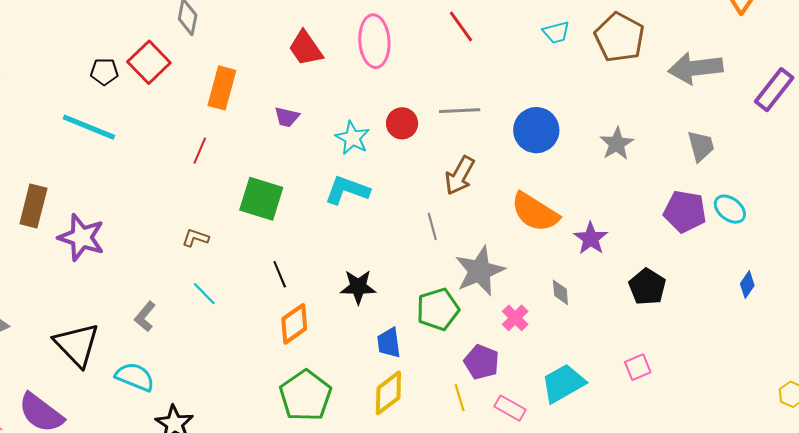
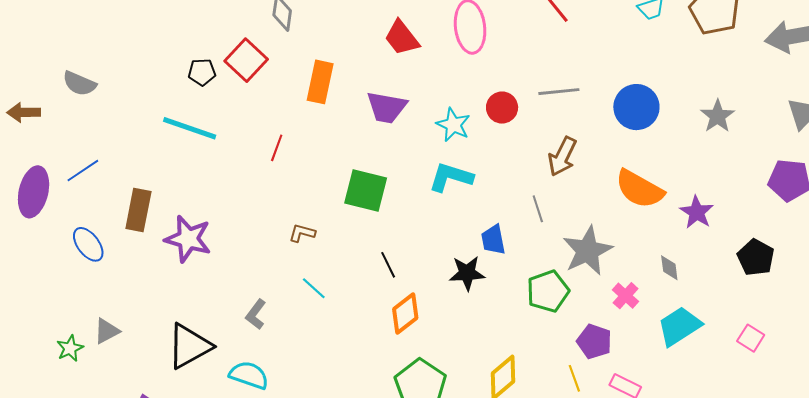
purple trapezoid: (287, 117) -> (387, 107), size x1.6
red line: (200, 151) -> (277, 148), moved
blue trapezoid: (389, 343) -> (493, 240), moved
black triangle: (77, 345) -> (189, 346), turned 48
pink square: (638, 367) -> (751, 338), turned -32
cyan trapezoid: (563, 383) -> (679, 326), moved

